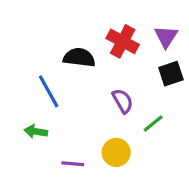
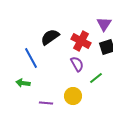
red cross: (123, 41) -> (81, 41), moved
black semicircle: (79, 58) -> (50, 37), turned -42

